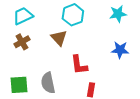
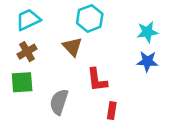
cyan star: (118, 14) -> (147, 32), moved
gray semicircle: (48, 83) -> (59, 102), turned 30
green square: (19, 85) -> (22, 82), moved

